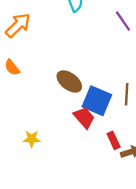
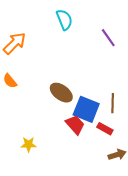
red rectangle: (114, 140) -> (105, 129), moved, turned -35

